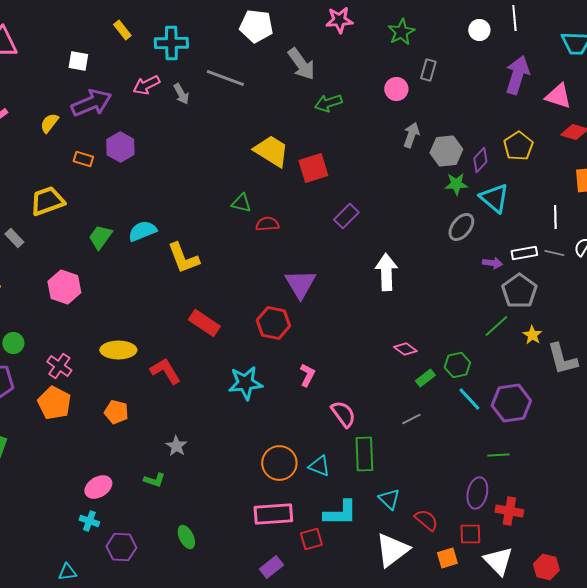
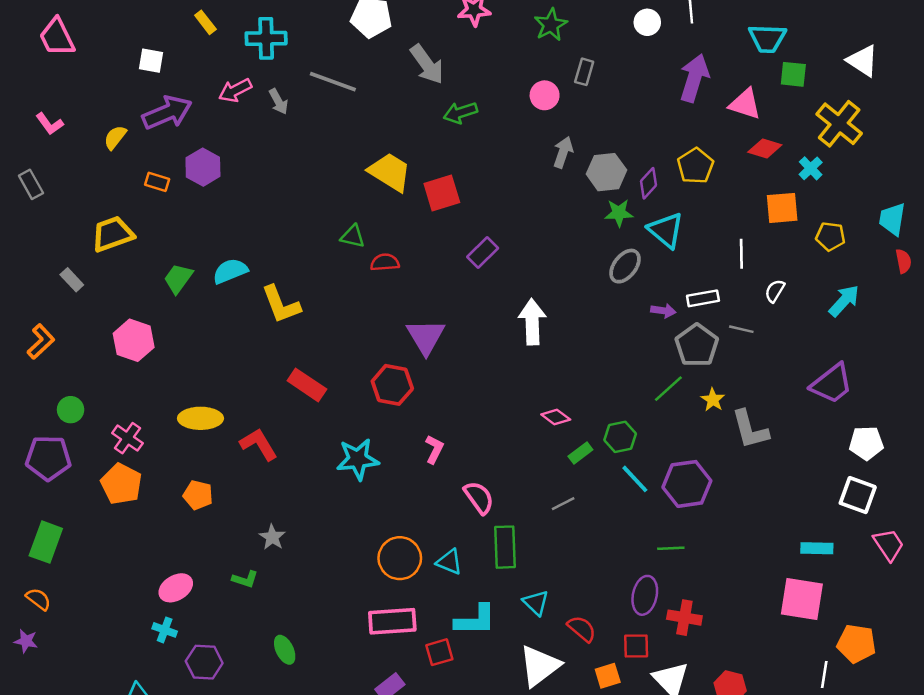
gray line: (554, 253) -> (741, 329), moved

